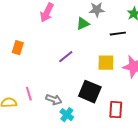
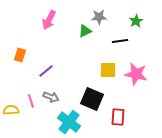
purple line: (66, 57) -> (46, 71), moved
gray arrow: (54, 100) -> (51, 97), moved
cyan cross: (67, 115) -> (69, 122), size x1.6

